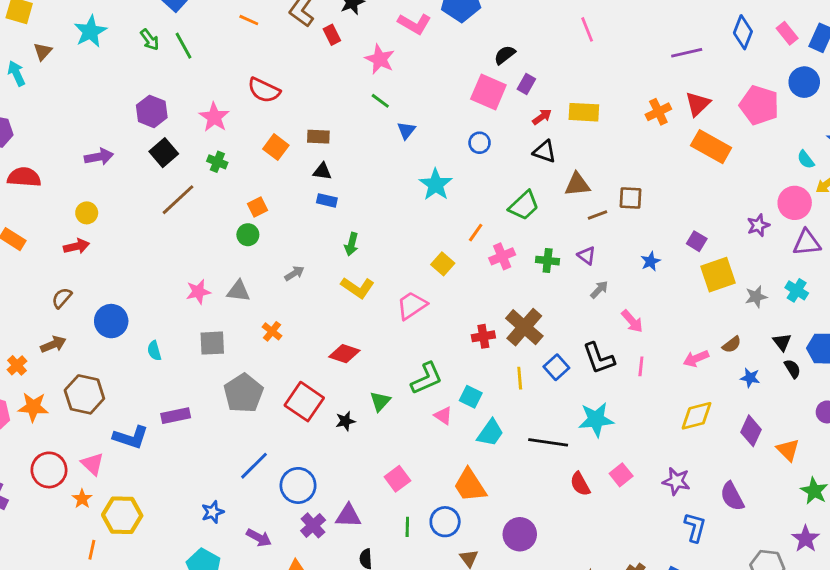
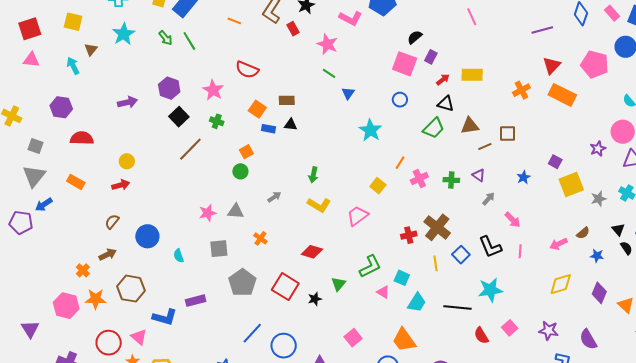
orange cross: (658, 112) -> (521, 90), moved
purple arrow: (99, 157) -> (127, 102), moved
blue rectangle: (327, 200) -> (268, 129), moved
green trapezoid: (524, 205) -> (434, 128), moved

